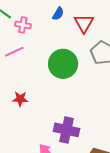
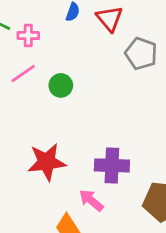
green circle: (63, 64) -> (61, 85), moved, size x0.6
red star: (20, 99) -> (47, 162), moved, size x1.8

